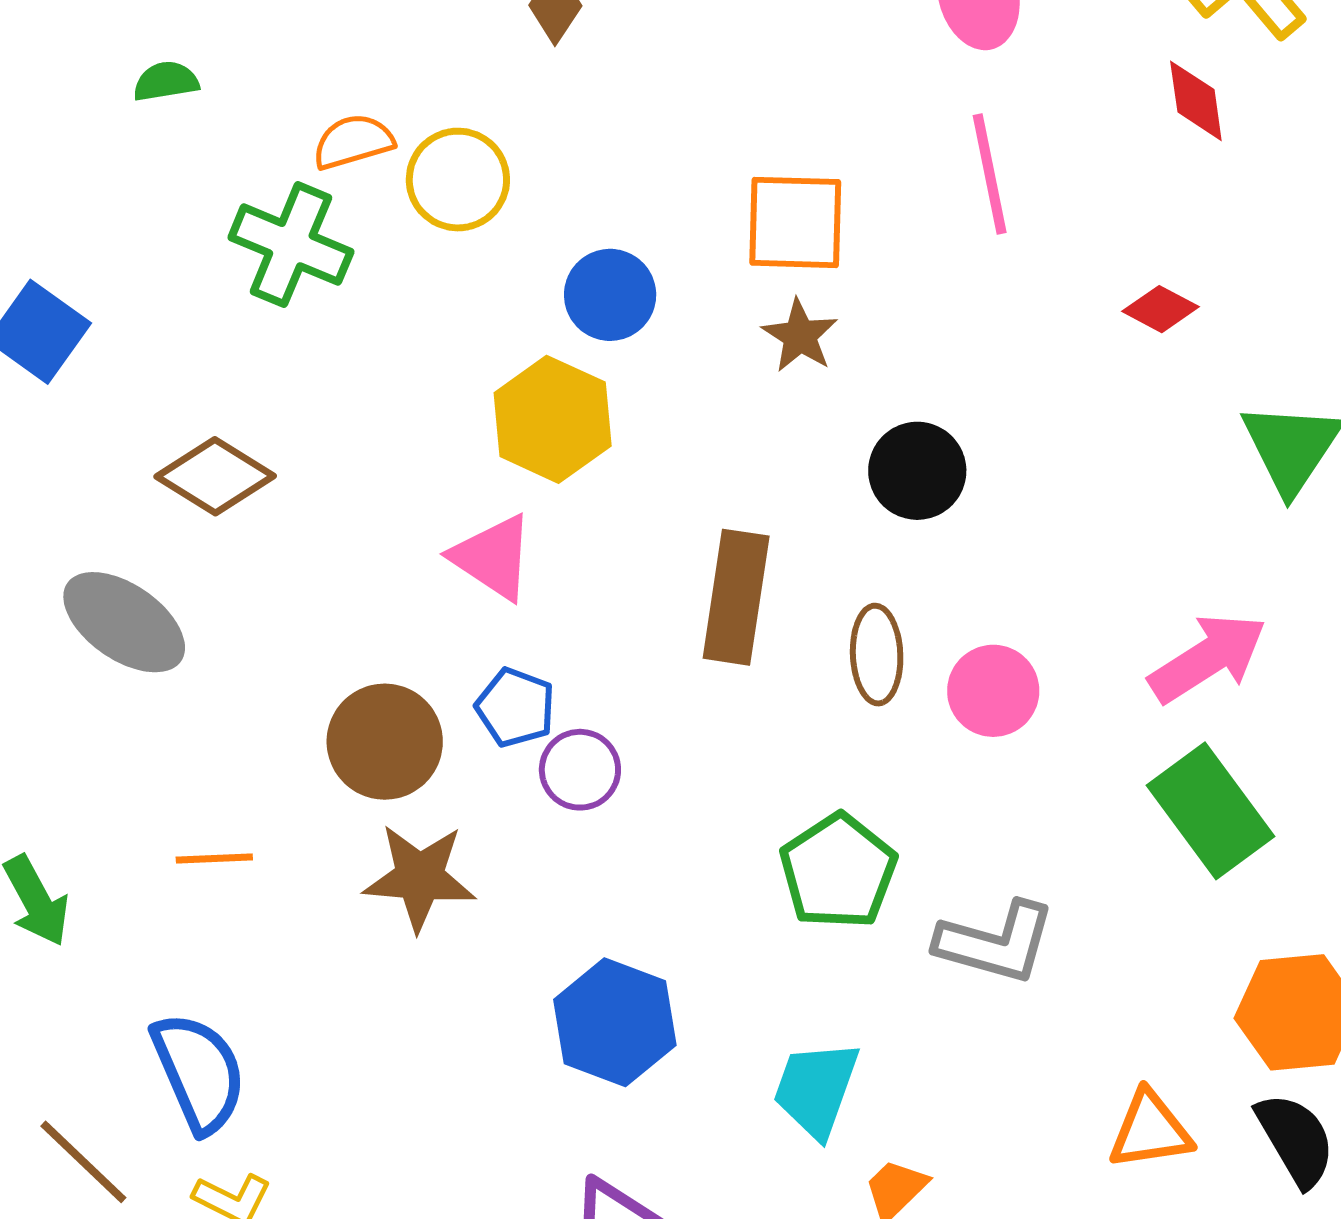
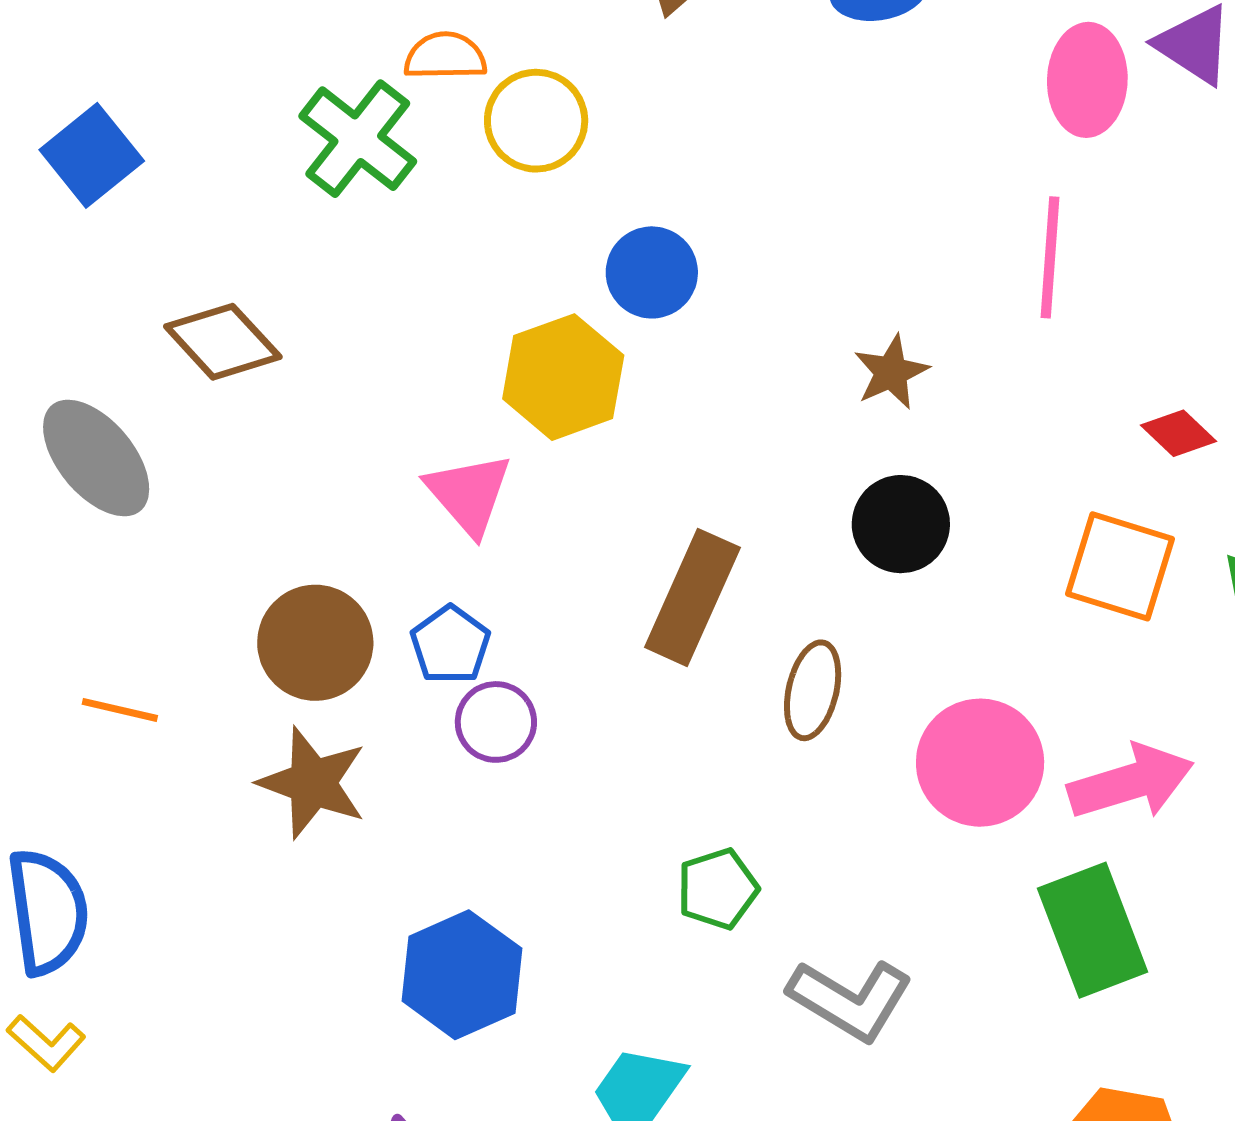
orange square: (795, 222) -> (1120, 566), moved
brown star: (800, 336) -> (891, 372), moved
pink circle: (993, 691) -> (980, 763), moved, size x1.4
green pentagon: (838, 871) -> (718, 889), size x0.7

